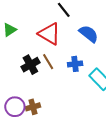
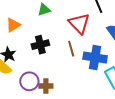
blue cross: (75, 64) -> (95, 58), size x1.6
black cross: (30, 65) -> (40, 45), moved

